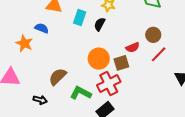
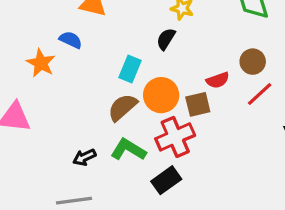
cyan rectangle: (80, 18) -> (130, 69), moved
brown semicircle: (58, 77) -> (122, 107), moved
black arrow: (40, 100) -> (84, 157), moved, turned 136

